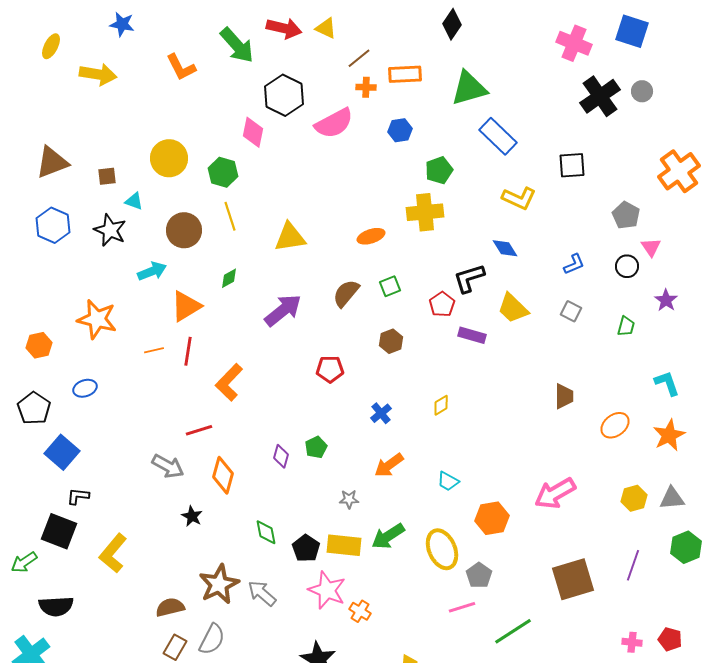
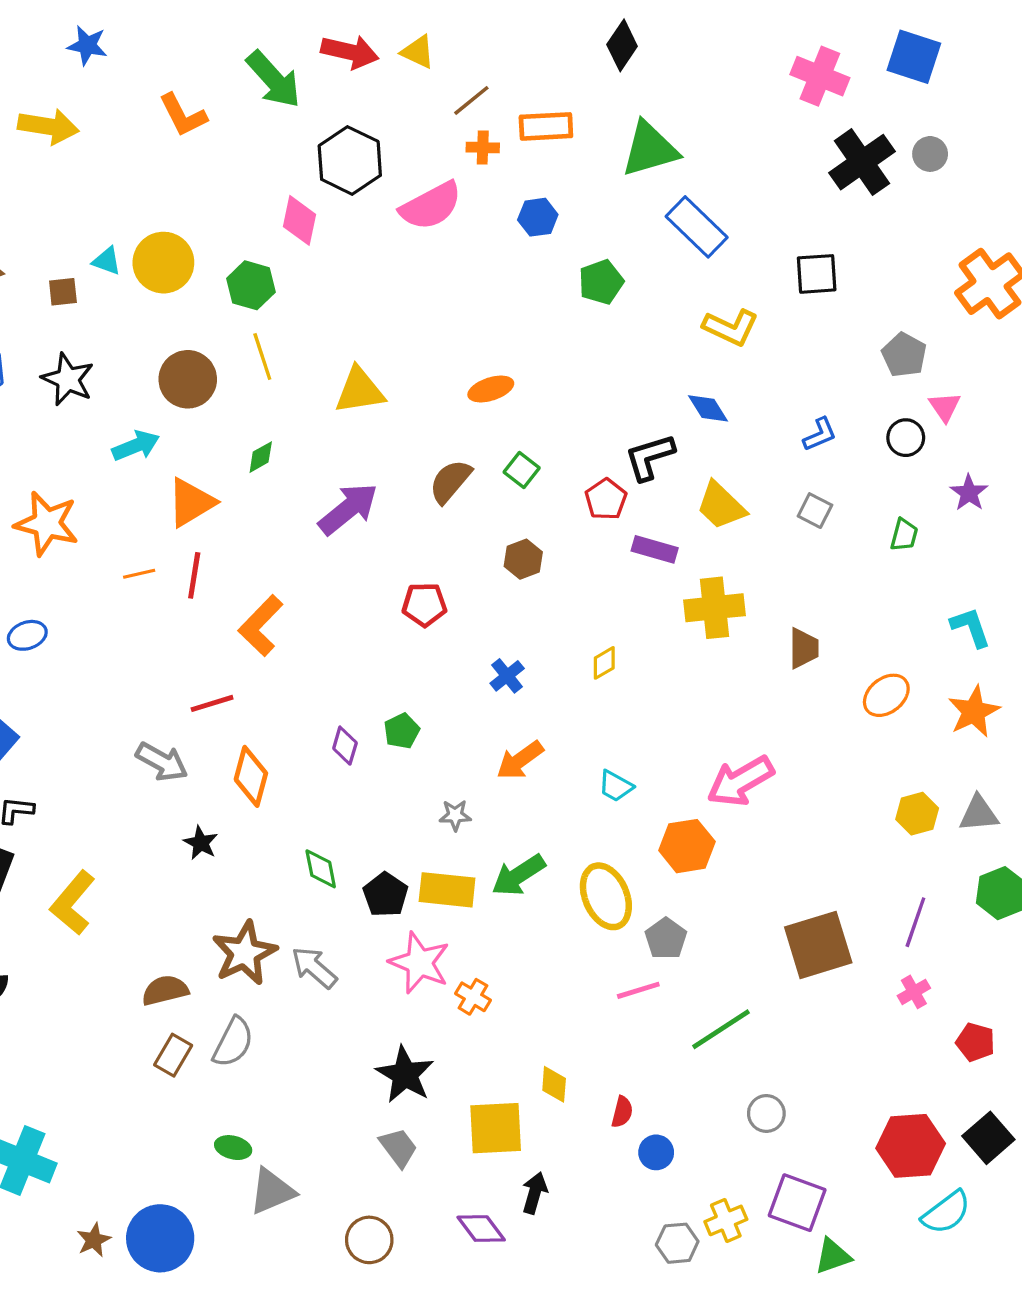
cyan triangle: (134, 201) -> (107, 261), moved
yellow cross: (425, 212) -> (714, 608), moved
green square: (390, 286) -> (522, 470), turned -30
pink arrow: (555, 493) -> (740, 781), moved
pink cross: (632, 642) -> (914, 992), moved, turned -36

